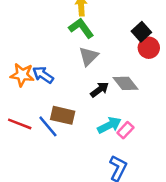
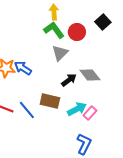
black square: (141, 32) -> (103, 22), moved
red circle: (149, 48) -> (77, 32), moved
brown rectangle: (63, 115) -> (50, 101), moved

